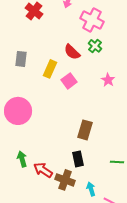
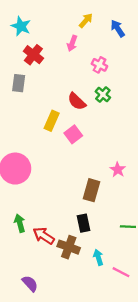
pink cross: (92, 20) -> (99, 65), size x0.6
gray rectangle: (21, 59) -> (19, 83), moved
pink star: (108, 80) -> (118, 170), moved

